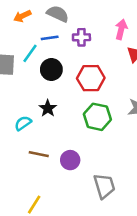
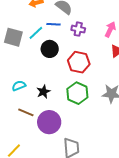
black star: (48, 108) -> (43, 92), moved
purple circle: (70, 160) -> (49, 122), size x1.5

